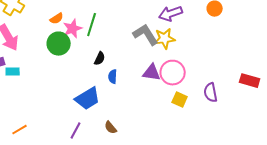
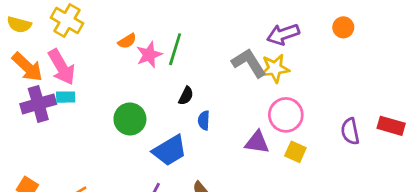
green circle: (59, 44) -> (130, 119), moved
cyan rectangle: (13, 72) -> (66, 97), moved
purple triangle: (152, 73) -> (257, 142), moved
purple semicircle: (211, 93) -> (350, 131), moved

